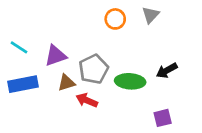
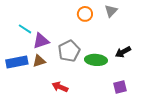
cyan line: (19, 47) -> (25, 29), moved
brown triangle: (66, 83) -> (39, 61), moved
red arrow: (87, 100) -> (60, 87), moved

